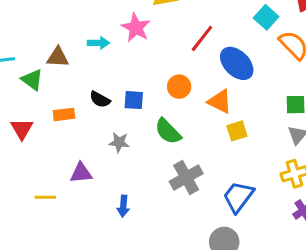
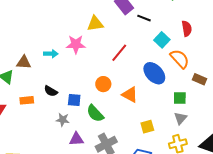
pink star: (136, 28) -> (76, 44), turned -30
blue ellipse: (237, 63) -> (154, 73), moved
blue square: (134, 100) -> (74, 100), moved
yellow square: (237, 131) -> (147, 127), moved
purple triangle: (81, 173) -> (76, 139), moved

